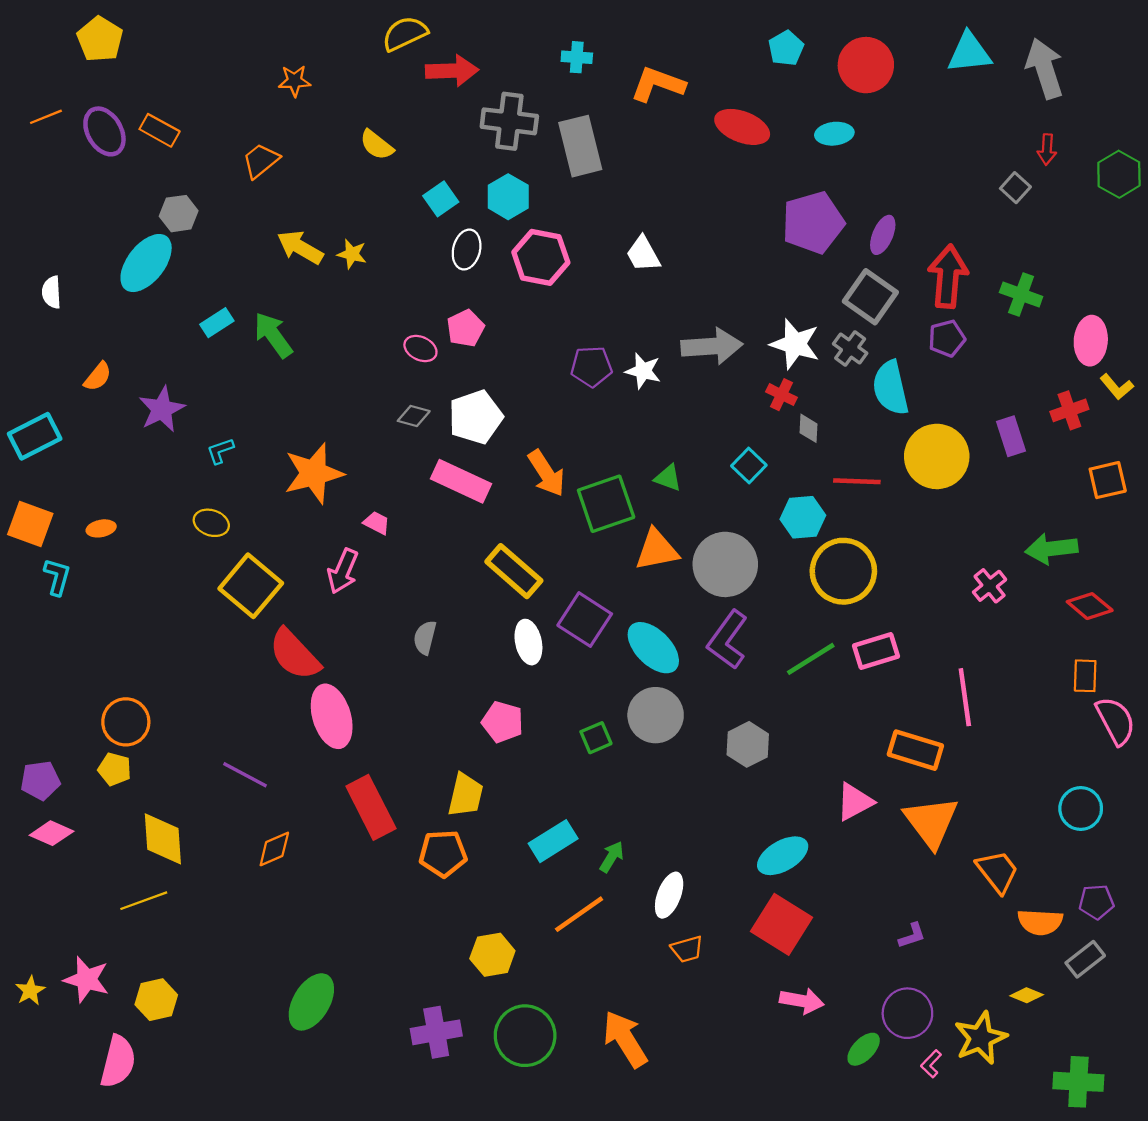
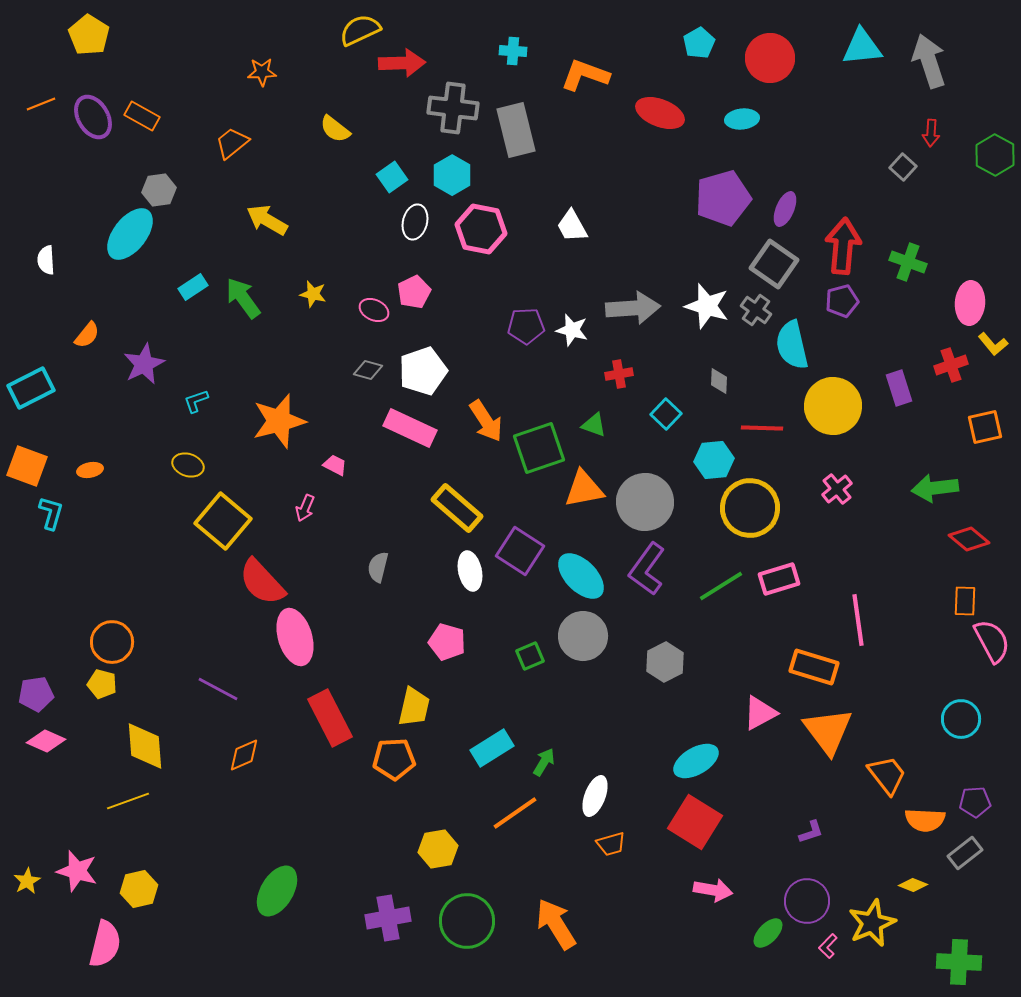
yellow star: (352, 254) -> (313, 294), moved
red cross: (782, 395) -> (619, 374), moved, turned -36
pink arrow: (343, 571) -> (305, 508), size x0.7
pink cross: (990, 586) -> (837, 489), moved

